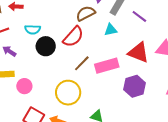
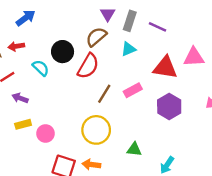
cyan semicircle: (33, 29) -> (41, 68), turned -126
black circle: (46, 46) -> (63, 52), moved
pink rectangle: (107, 66) -> (133, 90), size x0.7

